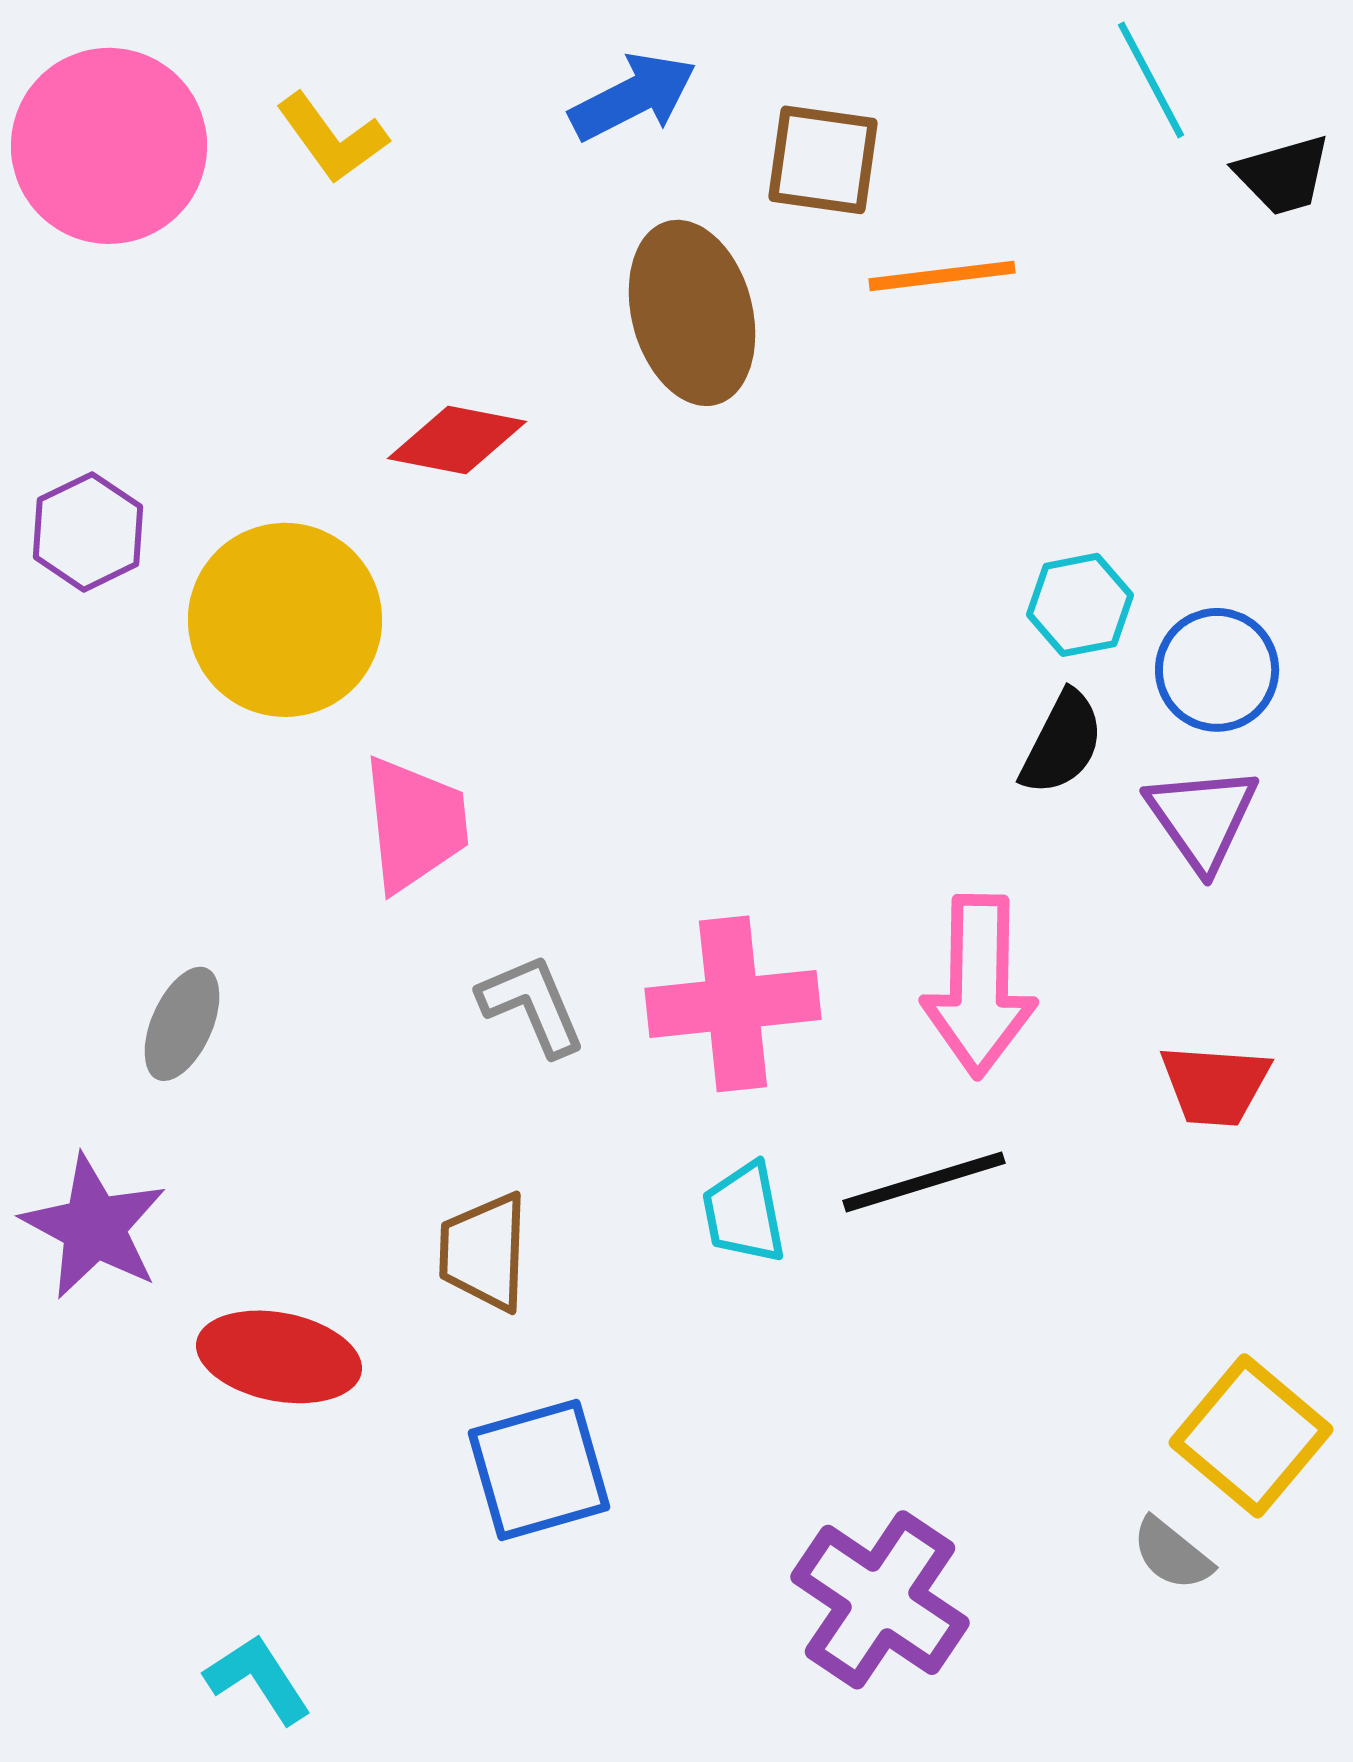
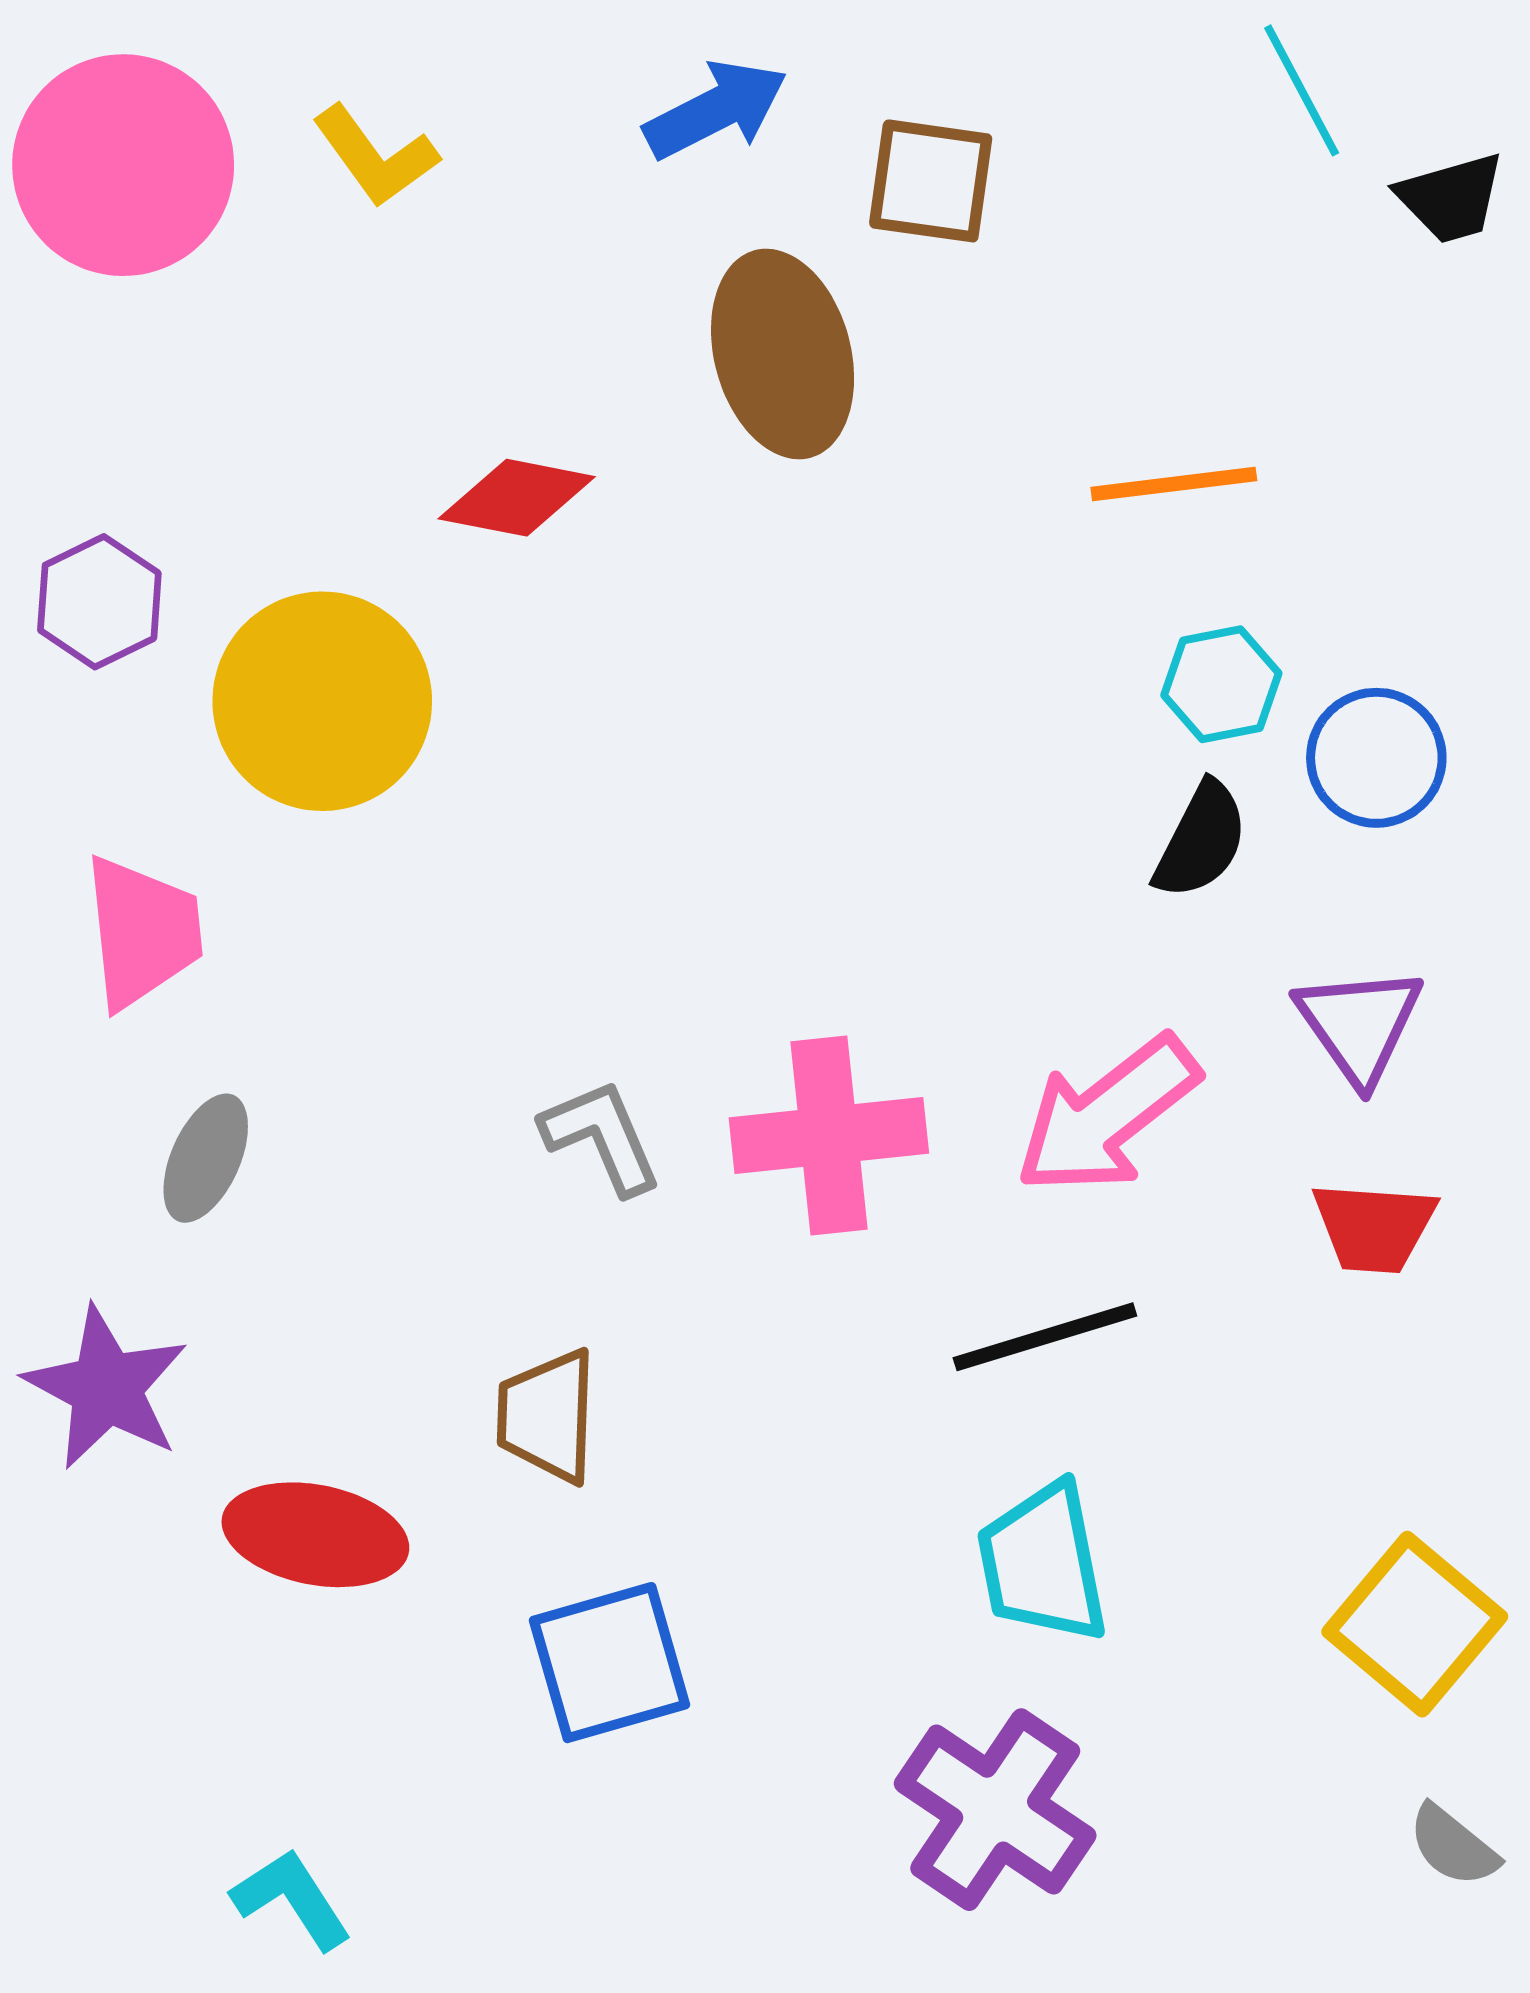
orange line: (942, 276) -> (1174, 484), moved
purple triangle: (1202, 818) -> (1359, 1025), moved
pink trapezoid: (415, 824) -> (142, 932), moved
pink arrow: (979, 986) -> (1107, 1115), turned 51
cyan trapezoid: (744, 1213) -> (1043, 1563), moved, size x1.4
gray semicircle: (1172, 1554) -> (1453, 1846), moved

